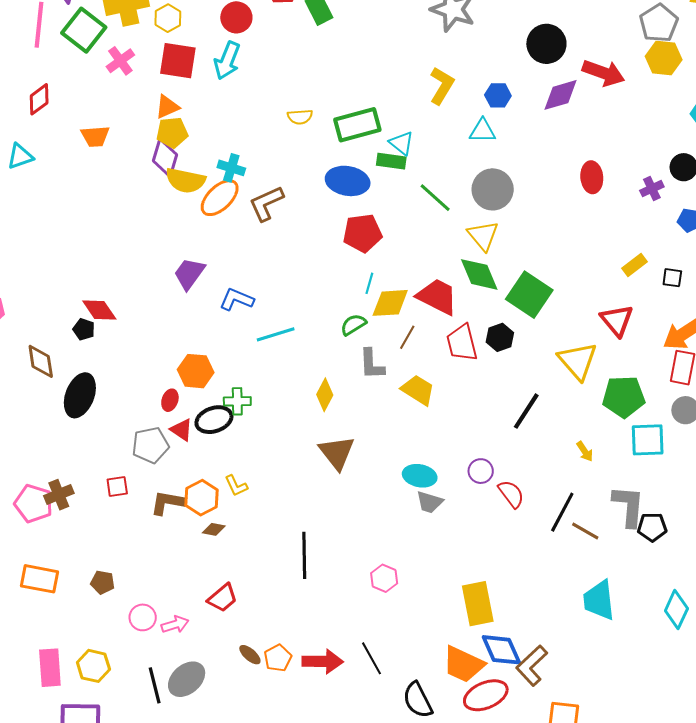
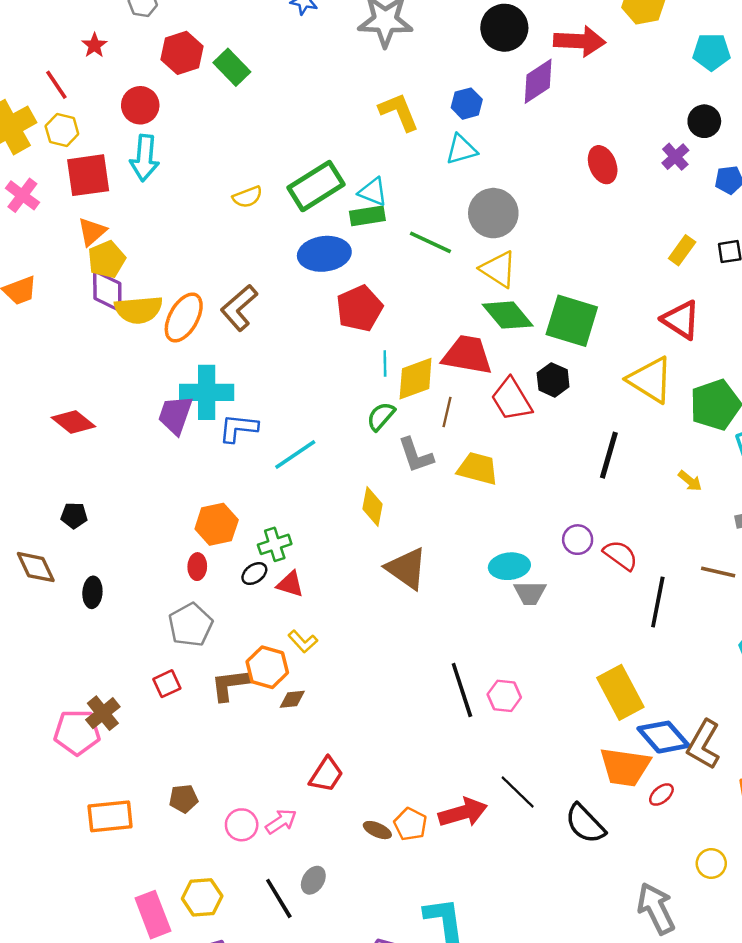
yellow L-shape: (442, 86) -> (399, 112), turned -36
cyan cross: (231, 168) -> (207, 392), moved, size x1.6
red diamond: (99, 310) -> (73, 422), moved
black ellipse: (80, 395) -> (92, 592), size x0.6
black ellipse: (214, 420) -> (254, 574), size x0.6
red triangle: (181, 430) -> (290, 584), moved
black line: (562, 512) -> (658, 602), moved
black line: (304, 555) -> (462, 690), moved
gray ellipse: (187, 679) -> (313, 880), size x0.6
red ellipse: (486, 695) -> (661, 795), size x0.5

